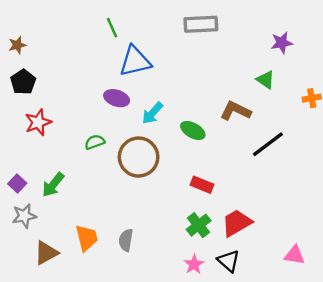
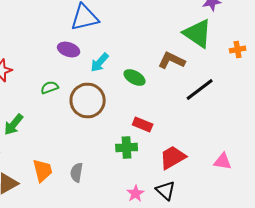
green triangle: (266, 80) -> (198, 34), size x1.8
green cross: (199, 225) -> (127, 148), moved, turned 35
pink triangle: (294, 255) -> (223, 162), moved

